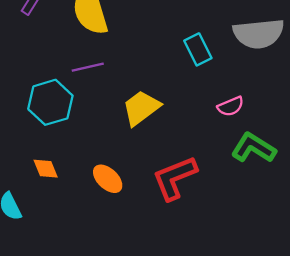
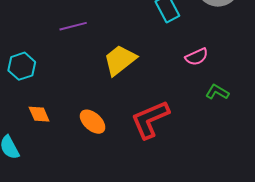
cyan hexagon: (50, 102) -> (22, 66), moved, size x0.7
green L-shape: (254, 148) -> (217, 92), size x0.6

